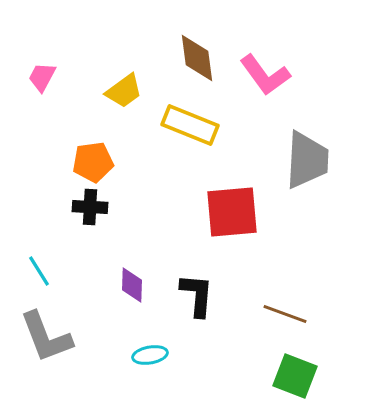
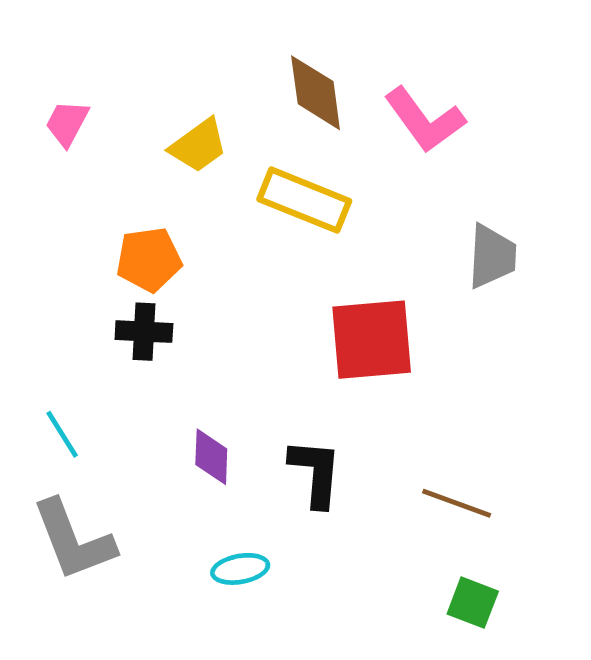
gray trapezoid: (307, 160) -> (492, 256), size x0.7
green square: (295, 376) -> (473, 603), size x0.7

